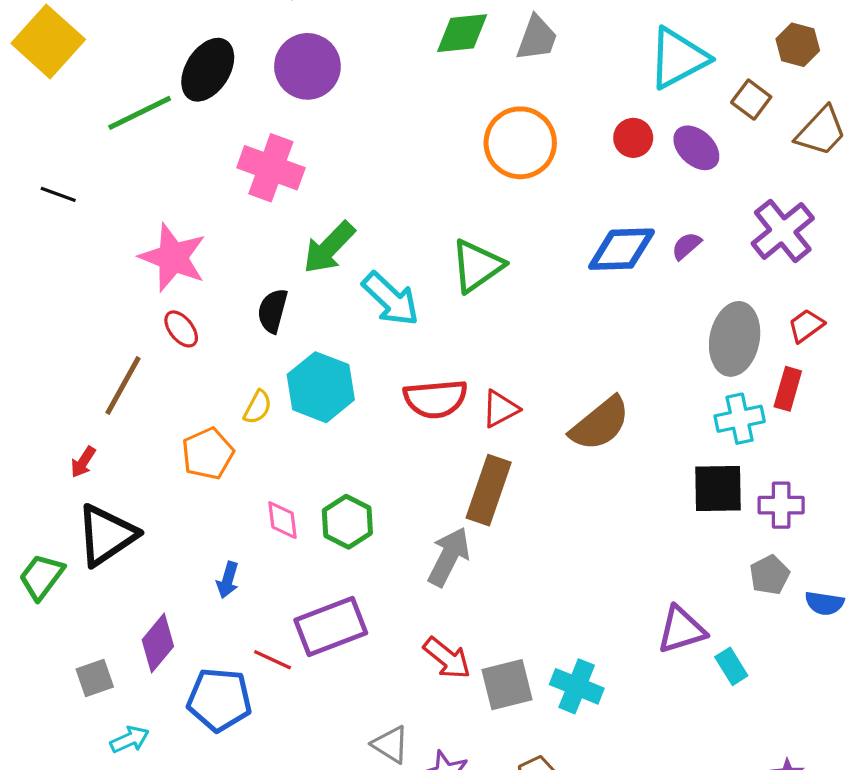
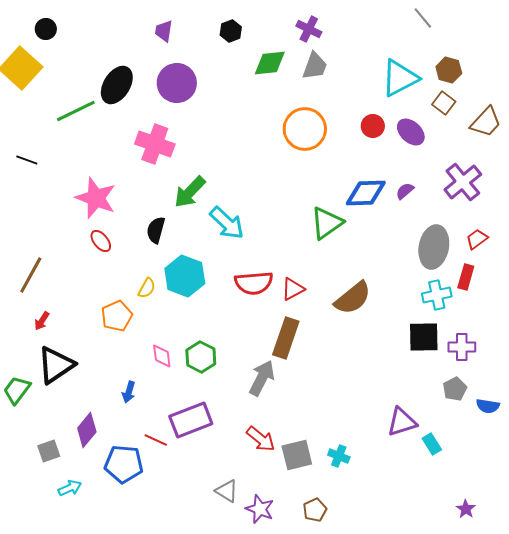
brown hexagon: (798, 45) -> (449, 70), moved
green triangle: (477, 266) -> (327, 223), moved
brown line: (123, 385) -> (31, 275), moved
cyan cross: (577, 686) -> (339, 456), size x0.7

